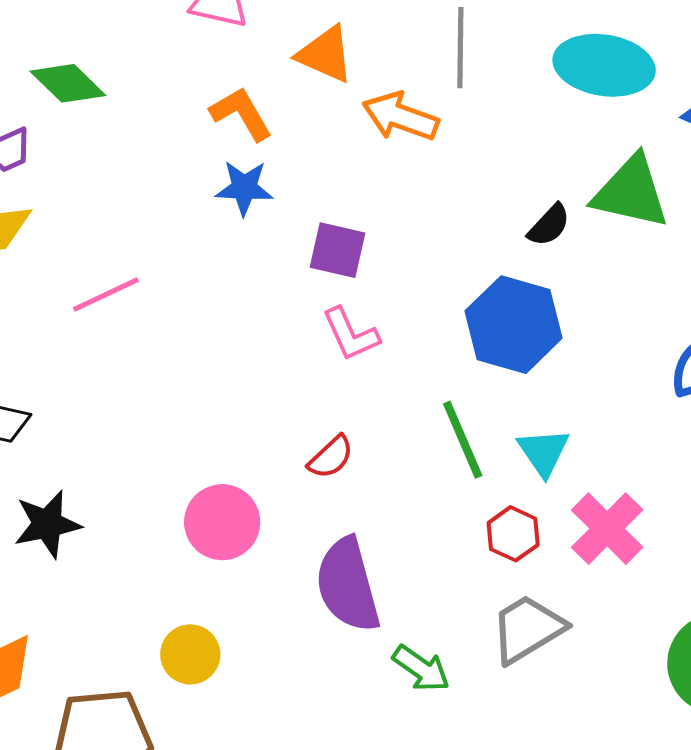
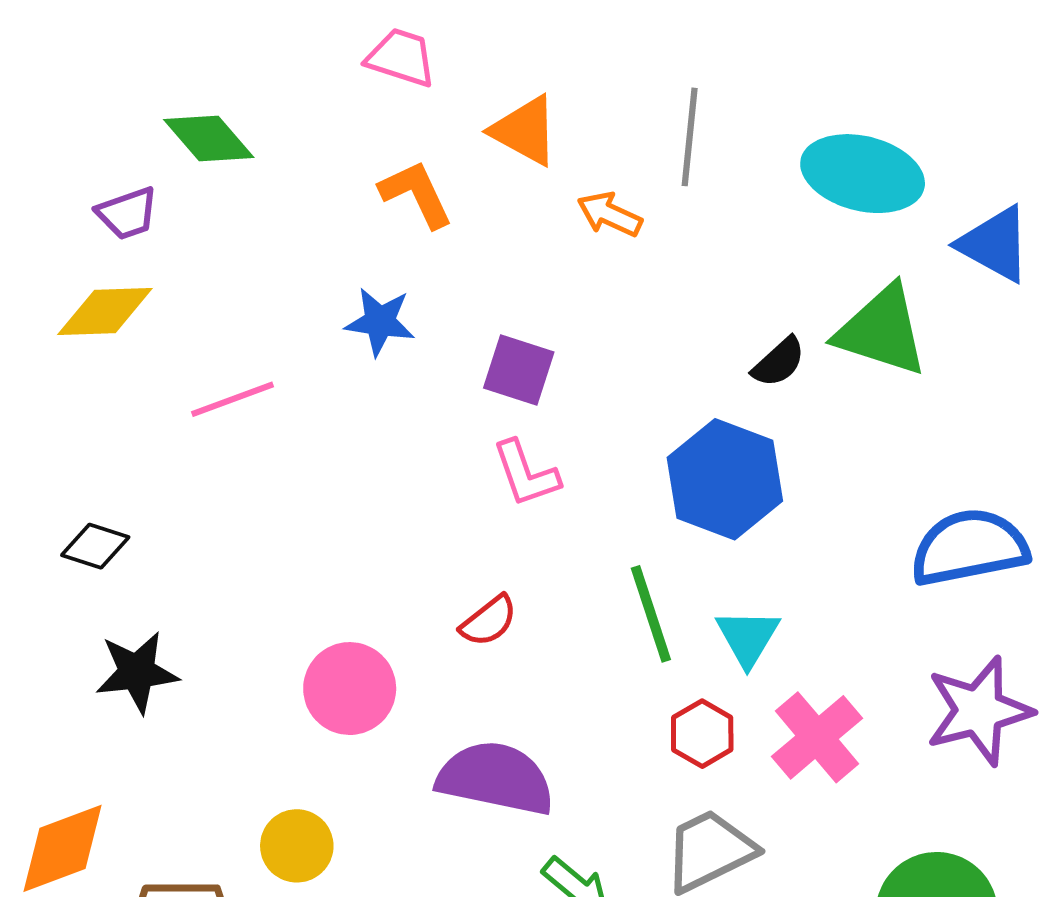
orange arrow: (400, 117) -> (610, 214), size x0.7
blue star: (244, 188) -> (380, 322), moved
purple semicircle: (348, 585) -> (496, 778), turned 112

